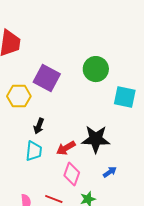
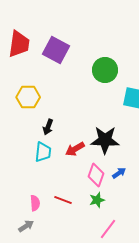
purple square: (47, 78) -> (56, 50), moved
pink diamond: (72, 174) -> (96, 175), moved

